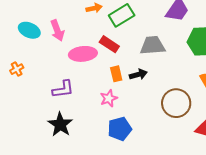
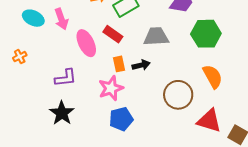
pink ellipse: (83, 54) -> (86, 43), turned 68
pink star: (109, 98) -> (111, 88), size x1.4

